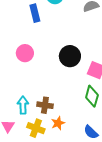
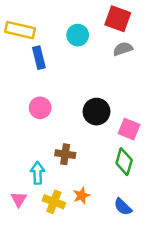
blue rectangle: (35, 13) -> (39, 58), moved
brown cross: (45, 105) -> (65, 154), moved

